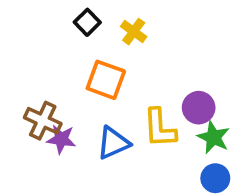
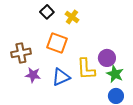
brown cross: (43, 121) -> (21, 53), moved, turned -36

